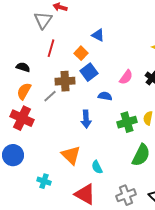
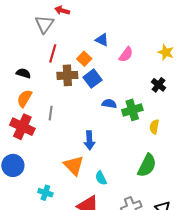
pink semicircle: (126, 77) -> (126, 54), moved
brown cross: (65, 81) -> (67, 75), moved
gray line: (50, 96) -> (51, 113), moved, turned -40
blue arrow: (86, 119) -> (89, 140), moved
green cross: (127, 122) -> (132, 110), moved

